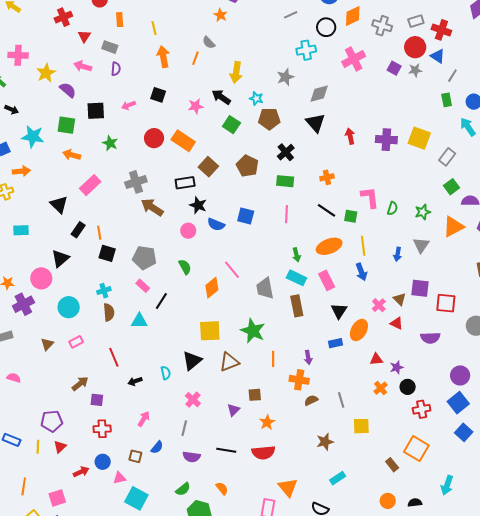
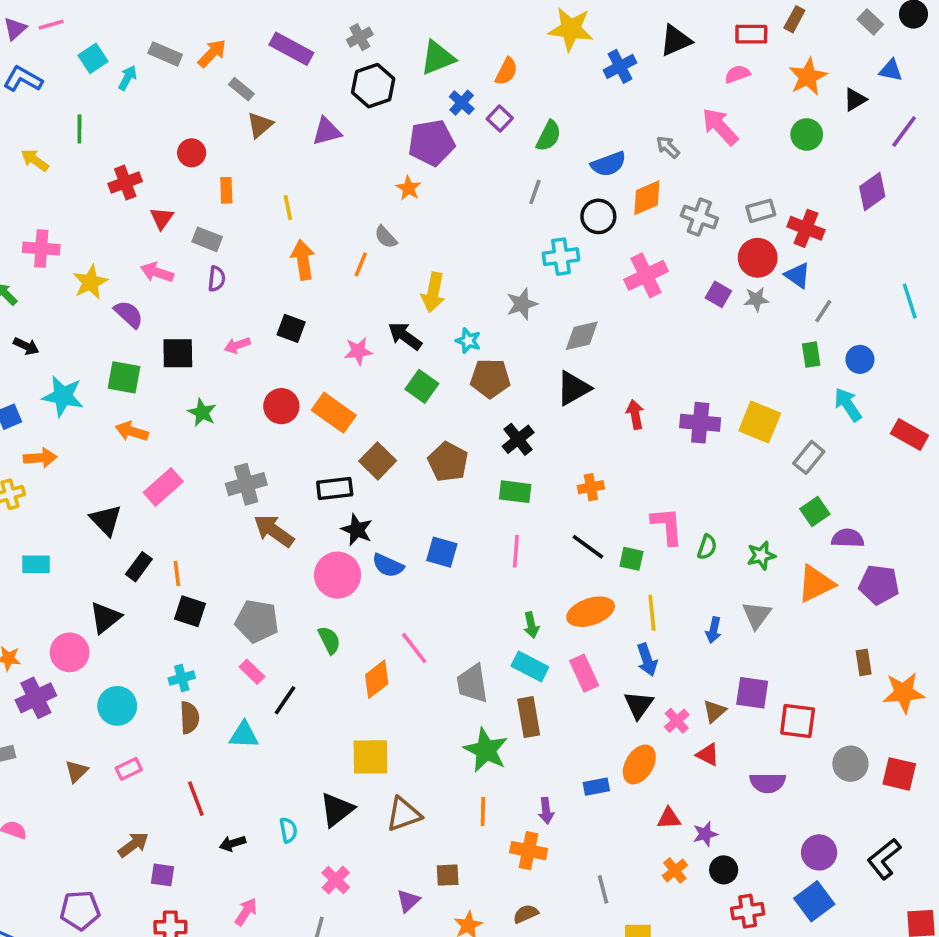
gray line: (291, 15) -> (535, 192), turned -48
black triangle: (315, 123) -> (573, 388), turned 40
pink circle: (188, 231) -> (338, 575), size x1.6
brown triangle: (400, 299) -> (714, 711), turned 32
black triangle: (339, 311) -> (639, 705), moved
green star: (253, 331) -> (486, 750), moved
brown semicircle: (311, 400) -> (526, 914), moved

